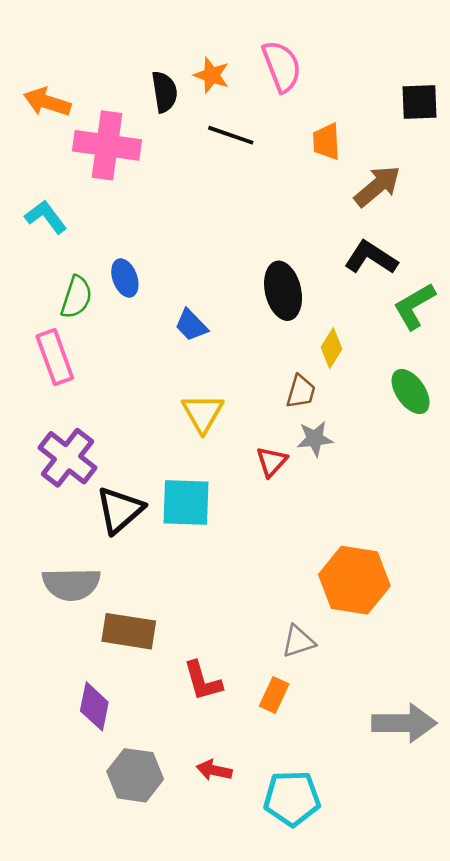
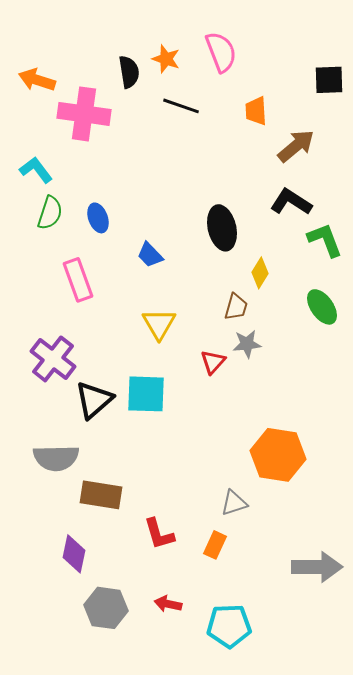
green semicircle: (76, 297) -> (50, 213), moved
green L-shape: (414, 306) -> (325, 240), turned 99
pink rectangle: (55, 357) -> (78, 280), moved

